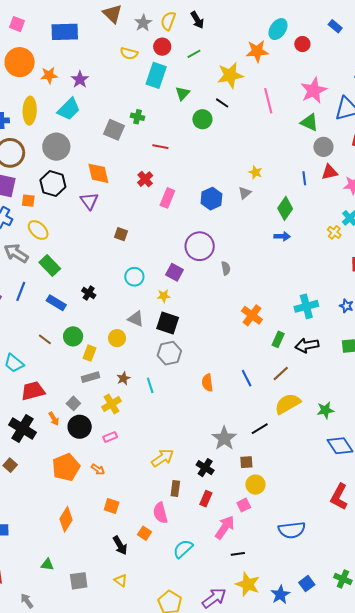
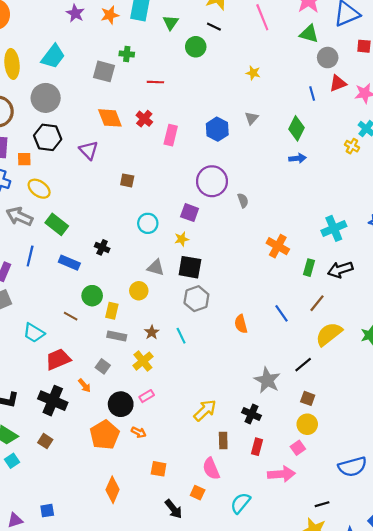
orange star: (49, 75) -> (110, 15), moved
purple star: (80, 79) -> (75, 13), moved
yellow star: (255, 172) -> (253, 73), moved
orange diamond: (98, 173) -> (110, 118), moved
brown line: (45, 339) -> (71, 316), moved
gray rectangle: (90, 377) -> (117, 336), turned 36
black circle: (80, 427) -> (121, 404), moved
brown square: (246, 462) -> (308, 398), moved, turned 32
pink arrow: (225, 527) -> (281, 474), turned 60
black line: (238, 554) -> (322, 504), moved

